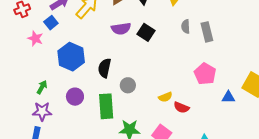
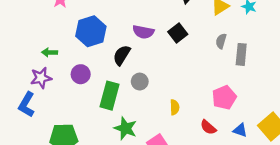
purple semicircle: (121, 29) -> (143, 32), moved
green arrow: (42, 87) -> (50, 52), turned -136
yellow semicircle: (165, 97) -> (175, 107), turned -88
red semicircle: (181, 107) -> (208, 127), moved
purple star: (42, 111) -> (41, 78), turned -30

